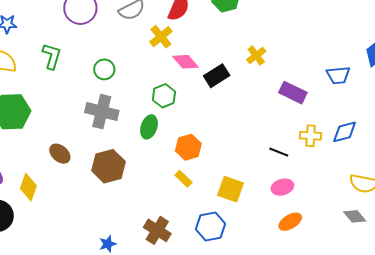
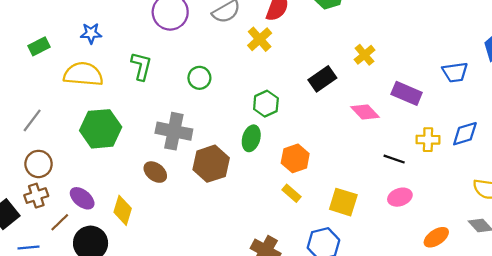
pink diamond: (185, 62) -> (365, 112), moved
gray cross: (102, 112) -> (174, 131), moved
brown hexagon: (109, 166) -> (211, 164), moved
orange ellipse: (290, 222) -> (436, 237), moved

